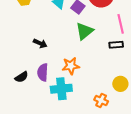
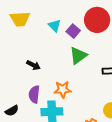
black semicircle: (22, 77) -> (12, 111), moved

